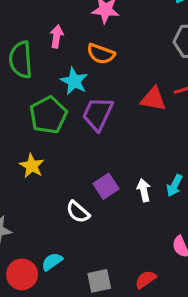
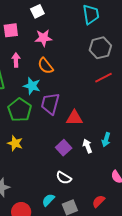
orange semicircle: (101, 54) -> (45, 66), turned 42
red triangle: (153, 99) -> (74, 118), moved
white semicircle: (78, 212) -> (64, 178), moved
cyan semicircle: (52, 262) -> (48, 200), moved

